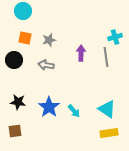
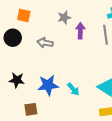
gray star: (49, 40) -> (64, 18), moved
blue star: (49, 107) -> (48, 85), turned 30
brown square: (15, 131) -> (31, 109), moved

